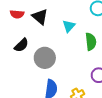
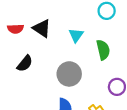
gray circle: (45, 58) -> (69, 74), moved

